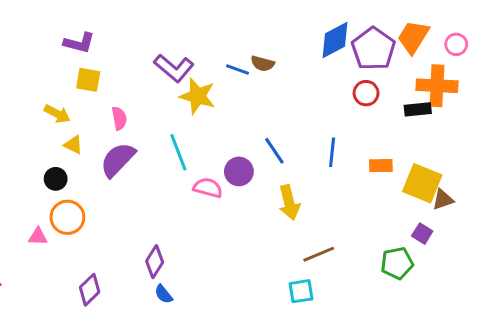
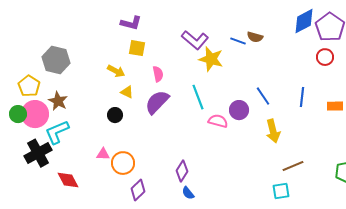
orange circle: (67, 217) -> (123, 163), moved

